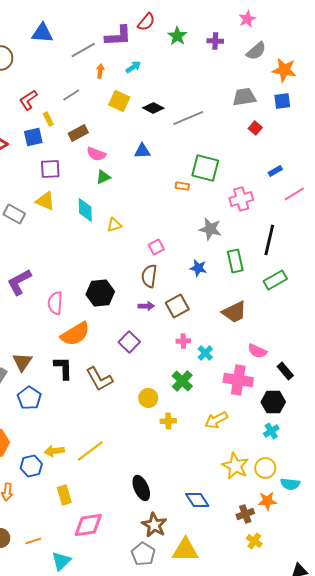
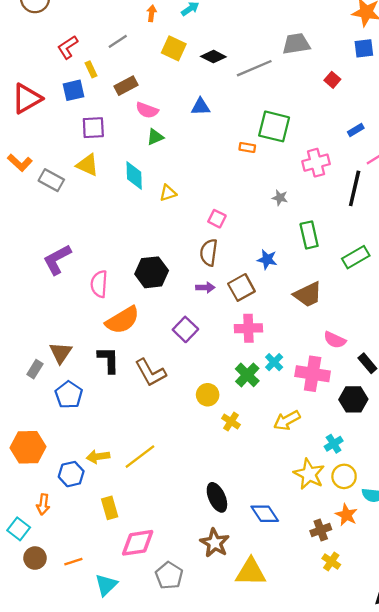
gray trapezoid: (244, 97) -> (296, 44), moved
gray star: (210, 229) -> (280, 198), size x0.6
black line: (269, 240) -> (355, 188), moved
pink square: (156, 247) -> (217, 219), turned -35
blue star: (198, 268) -> (267, 259), moved
pink cross: (183, 341) -> (248, 328), size x1.6
cyan cross: (205, 353) -> (274, 362), moved
yellow cross: (168, 421) -> (231, 422), turned 35
cyan cross: (271, 431) -> (334, 444), moved
black ellipse: (141, 488) -> (217, 497), moved
orange star: (267, 501) -> (346, 515), turned 30
gray pentagon: (143, 554) -> (169, 576), moved

